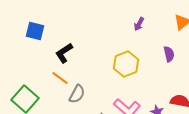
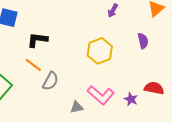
black L-shape: (64, 53) -> (37, 40), turned 40

